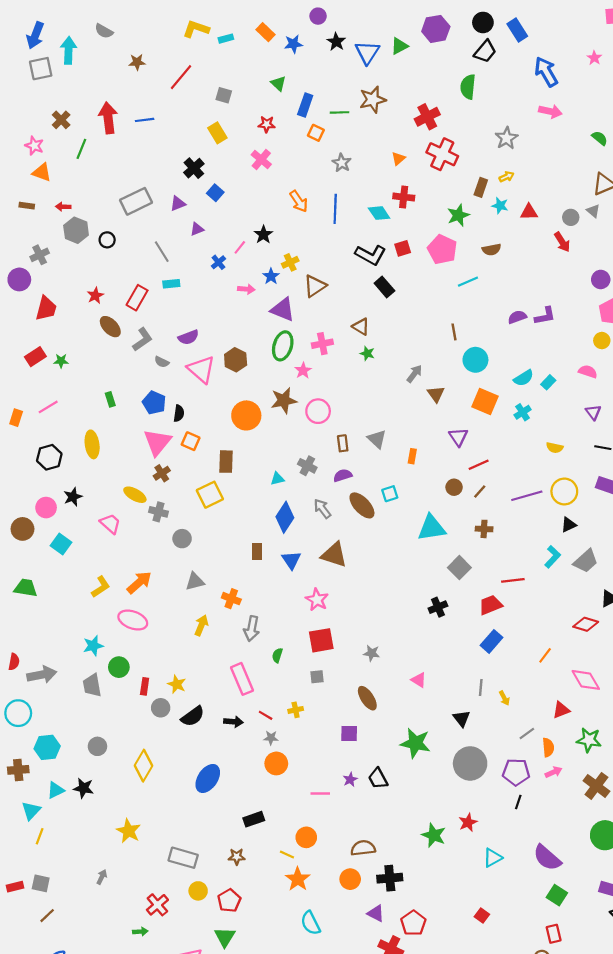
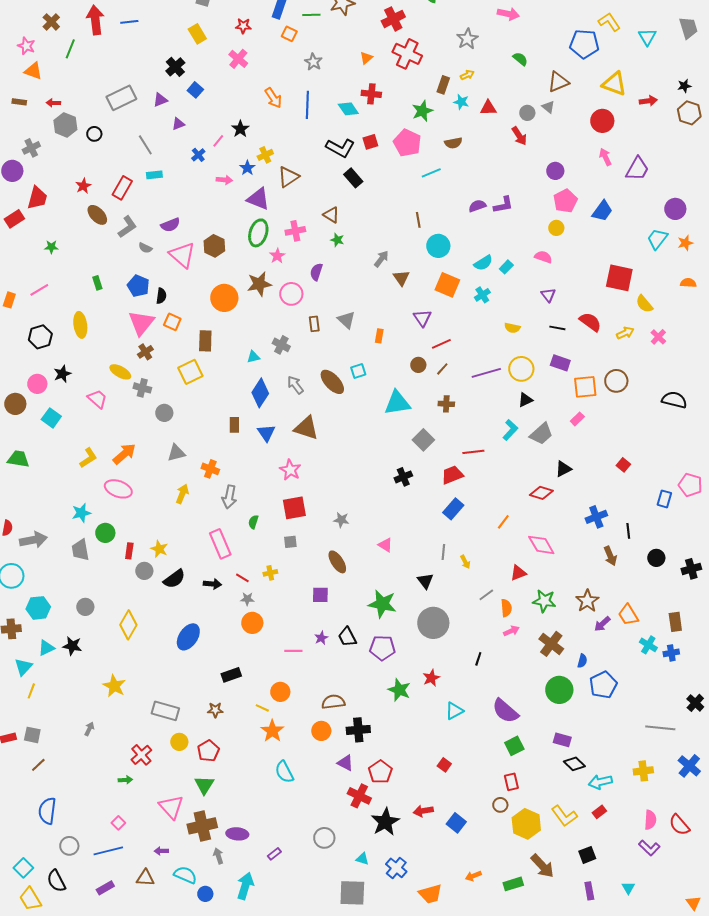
green semicircle: (600, 138) -> (520, 59), moved
red rectangle: (35, 357) -> (14, 219), moved
purple semicircle: (343, 475) -> (316, 272), moved, turned -54
purple pentagon: (516, 772) -> (382, 648), moved
green square: (557, 895) -> (514, 746), turned 30

